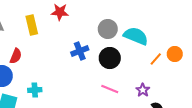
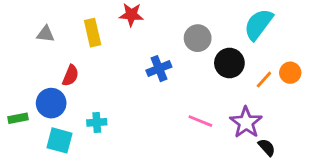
cyan semicircle: (136, 36) -> (258, 24), moved, turned -75
black circle: (110, 58) -> (229, 63), moved
purple star: (143, 90) -> (246, 122), size x1.6

